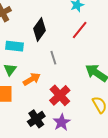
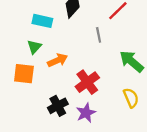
gray line: (53, 58) -> (99, 35), moved

